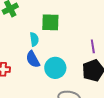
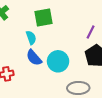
purple line: (93, 46) -> (91, 32), turned 48

